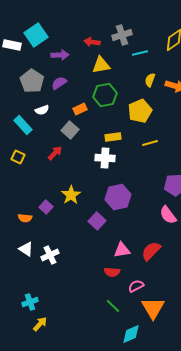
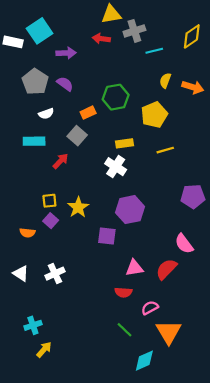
yellow triangle: (101, 65) -> (111, 14), moved
purple semicircle: (59, 83) -> (65, 84), turned 70
cyan rectangle: (23, 125) -> (34, 141), moved, turned -48
yellow square: (18, 157) -> (49, 201), moved, turned -32
white cross: (105, 158) -> (116, 167), turned 30
pink semicircle: (168, 215) -> (184, 244), moved
purple square: (97, 221) -> (107, 236), turned -36
white triangle: (26, 249) -> (21, 274), moved

